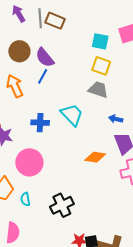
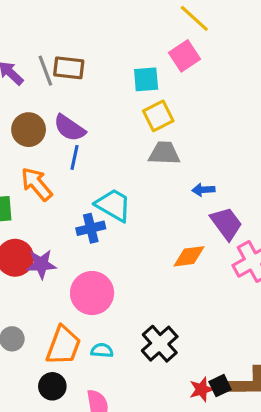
yellow square: (101, 66) -> (158, 116), turned -30
cyan trapezoid: (72, 115) -> (113, 205), moved
cyan semicircle: (25, 199) -> (102, 350), turned 120

